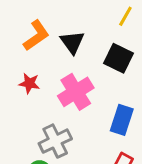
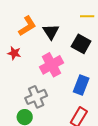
yellow line: (125, 16) -> (87, 16), turned 56
red star: (29, 83) -> (14, 53), moved

